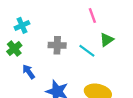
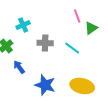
cyan cross: (22, 25) -> (23, 25), moved
green triangle: (107, 40) -> (91, 28), moved

